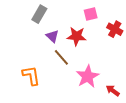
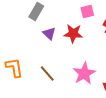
brown line: (61, 57) -> (47, 73), moved
orange L-shape: (31, 75) -> (14, 67), moved

